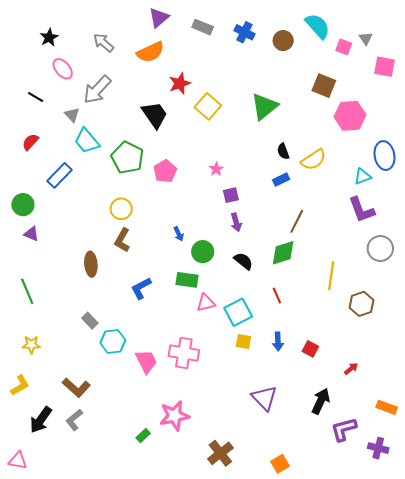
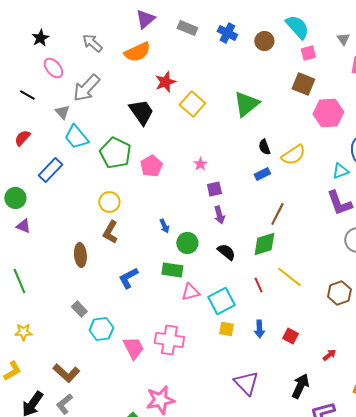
pink square: (344, 47) -> (308, 53), moved, turned -35
yellow line: (331, 276) -> (289, 277), moved, turned -60

